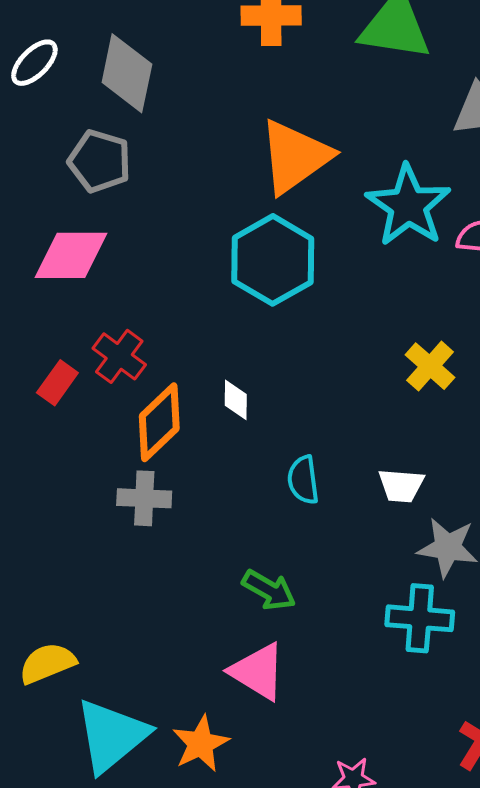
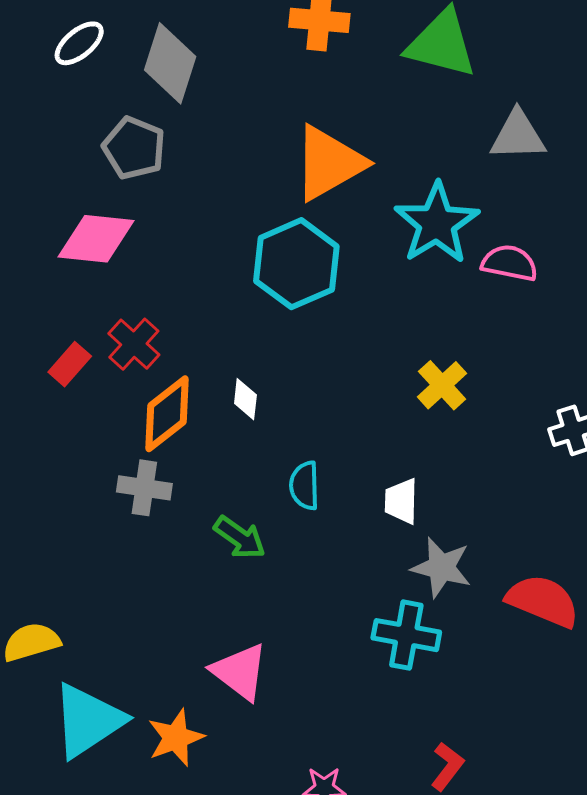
white trapezoid: (401, 486) -> (401, 501), turned 81
green arrow: (269, 590) -> (240, 538), moved

